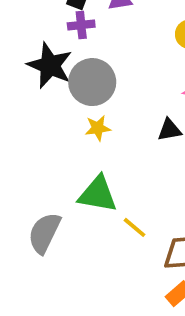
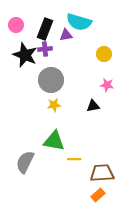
black star: (50, 65) -> (25, 55), moved
yellow line: (135, 227) -> (74, 159), turned -40

